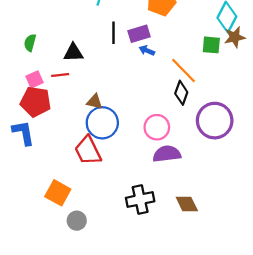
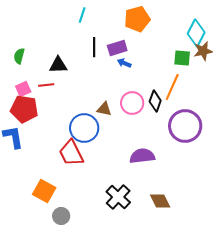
orange line: (183, 71) -> (172, 87), moved, turned 68
brown triangle: (95, 102) -> (104, 109), moved
pink circle: (157, 127) -> (132, 103), moved
black cross: (140, 200) -> (118, 197), turned -35

